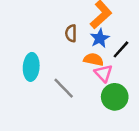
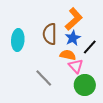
brown semicircle: (71, 33) -> (50, 34), size x1.5
cyan ellipse: (31, 67) -> (18, 40), moved

